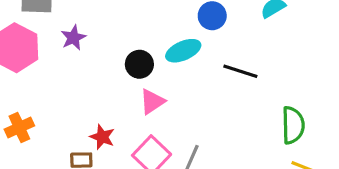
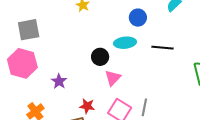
purple star: (73, 38) -> (59, 81), moved
cyan ellipse: (183, 51) -> (125, 43), turned 30

